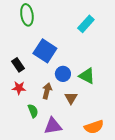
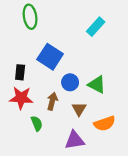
black rectangle: (18, 65) -> (20, 72), turned 40
red star: (19, 88) -> (21, 98), size x1.5
purple triangle: (53, 126) -> (75, 140), moved
orange semicircle: (94, 127) -> (105, 123), moved

